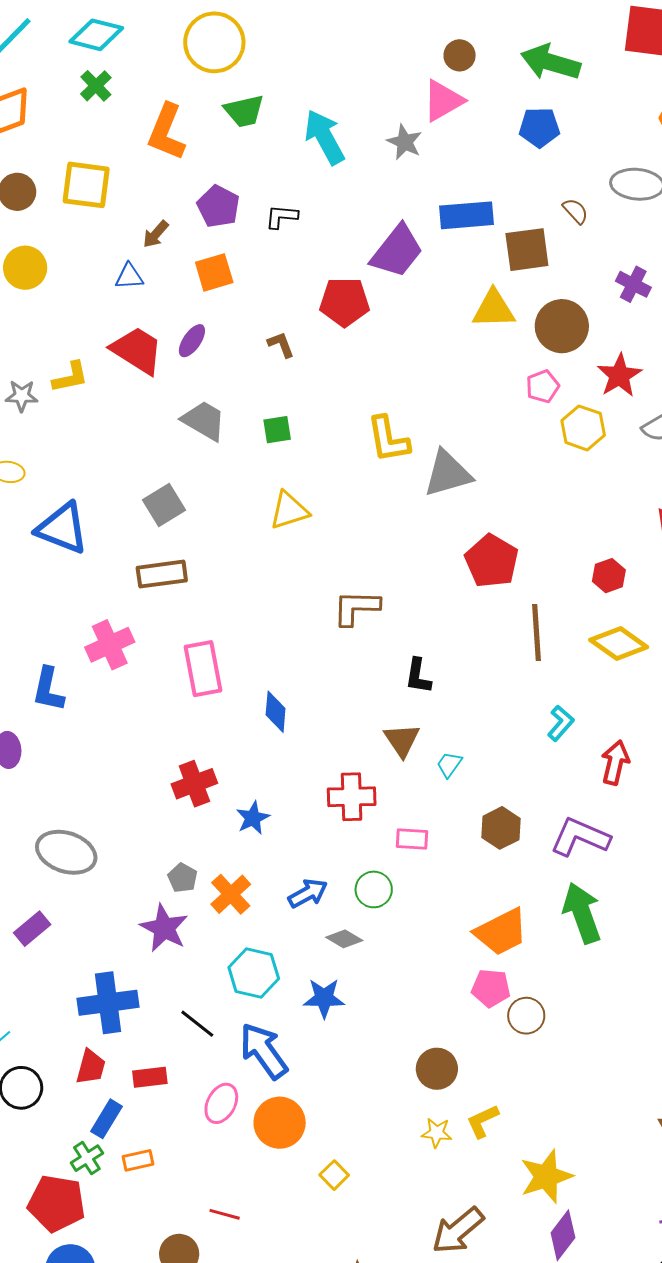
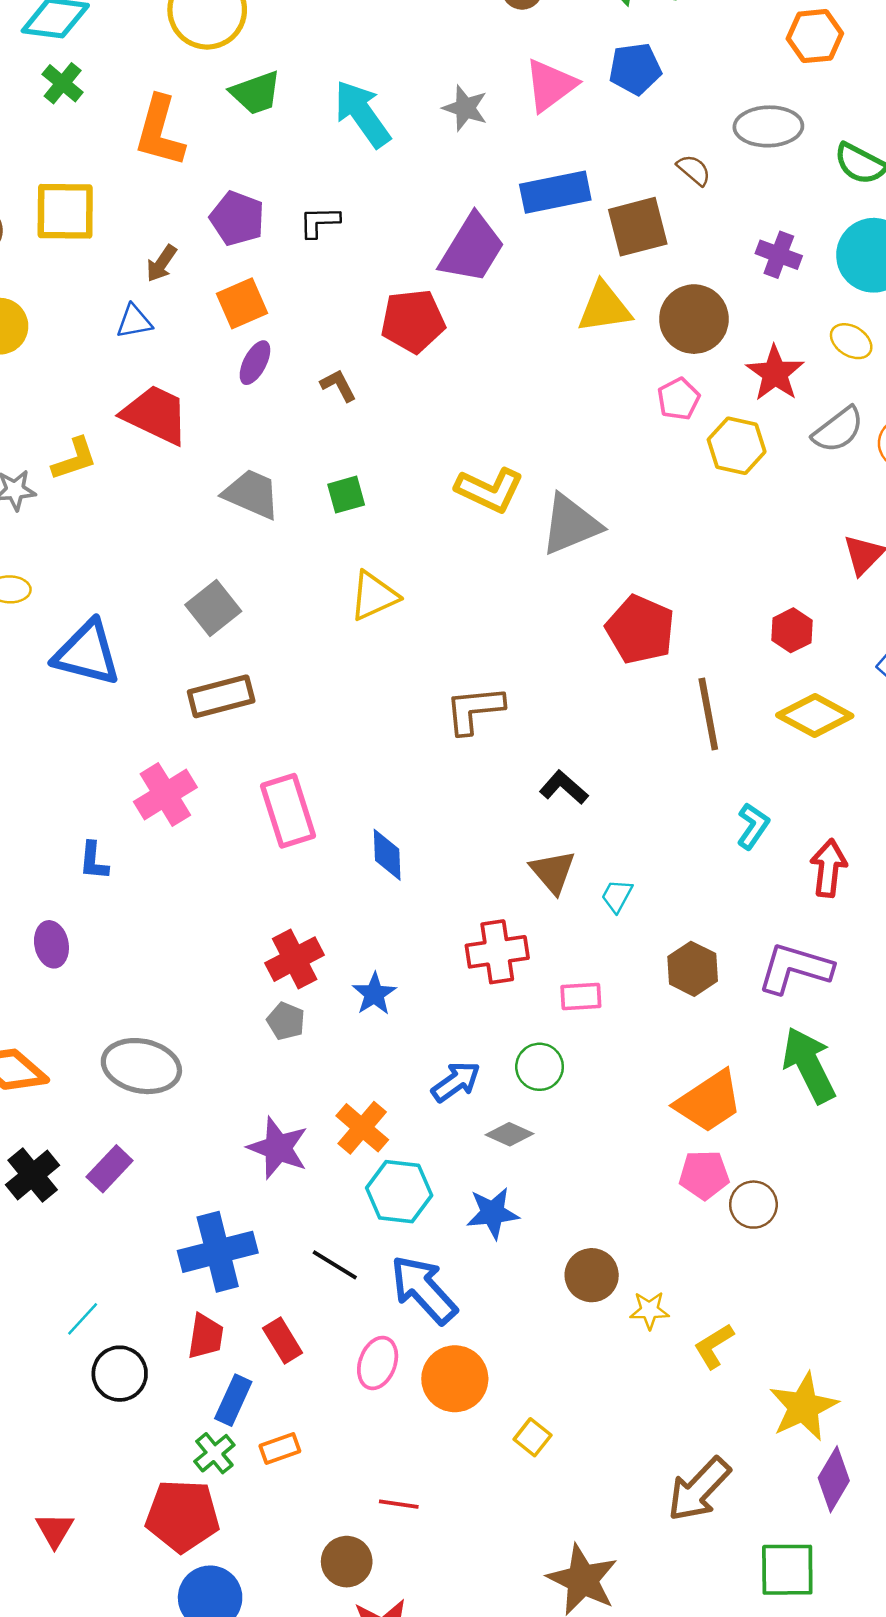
pink triangle: (443, 101) -> (550, 85), moved
purple ellipse: (192, 341) -> (255, 363), moved
yellow L-shape: (388, 439) -> (490, 490), turned -48
black L-shape: (418, 676) -> (564, 787), turned 129
blue L-shape: (48, 689) -> (94, 861), size x0.7
gray pentagon: (183, 878) -> (286, 1021), moved
orange cross: (231, 894) -> (362, 1128), moved
brown circle: (437, 1069) -> (592, 1275), moved
red rectangle: (150, 1077) -> (283, 1340), turned 72
yellow star: (437, 1133) -> (649, 1310), moved

